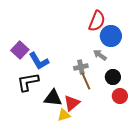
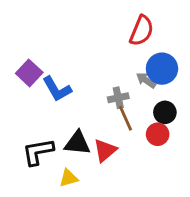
blue circle: (111, 36) -> (162, 69), moved
black L-shape: (28, 82) -> (38, 152), moved
red circle: (120, 96) -> (158, 134), moved
yellow triangle: (64, 115) -> (69, 178), moved

